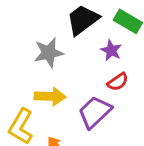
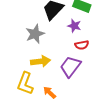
red semicircle: (118, 82) -> (82, 45), turned 32

